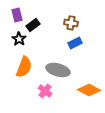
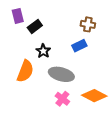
brown cross: (71, 23) -> (88, 24), moved
black star: (19, 39) -> (43, 51), moved
pink cross: (45, 91) -> (62, 99), moved

